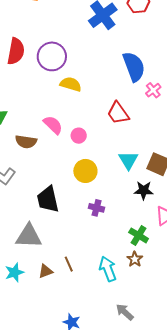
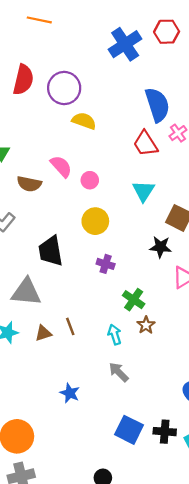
red trapezoid: (118, 113) -> (145, 144), moved
cyan triangle: (128, 160) -> (143, 191), moved
green cross: (139, 235) -> (134, 300), moved
cyan arrow: (108, 269) -> (115, 334), size x0.7
gray arrow: (125, 312) -> (119, 372), moved

